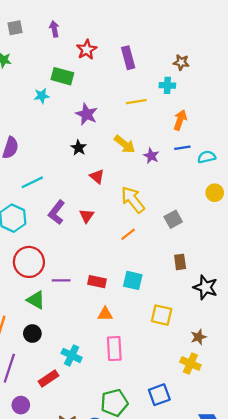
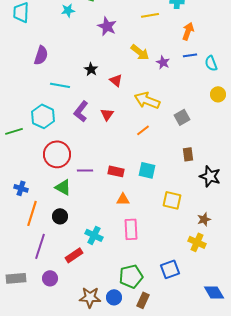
black star: (79, 148) -> (91, 69), moved
cyan semicircle: (207, 157) -> (211, 63), turned -98
cyan line: (32, 182) -> (60, 85), turned 36
yellow arrow: (133, 200) -> (147, 100), turned -30

